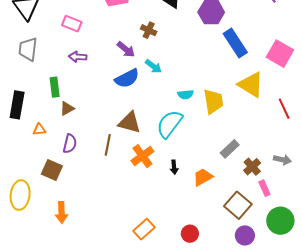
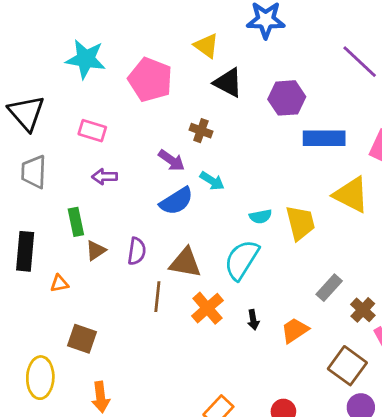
blue rectangle: (235, 43) -> (324, 138), turned -52
purple semicircle: (70, 144) -> (137, 251), moved

